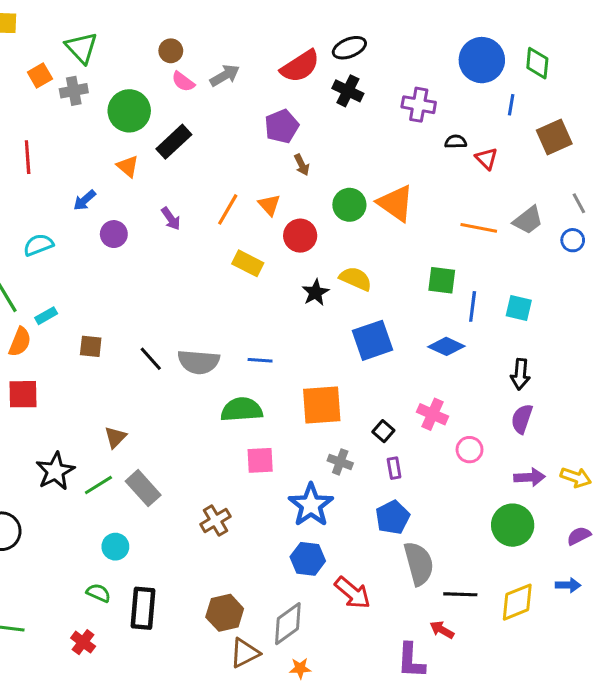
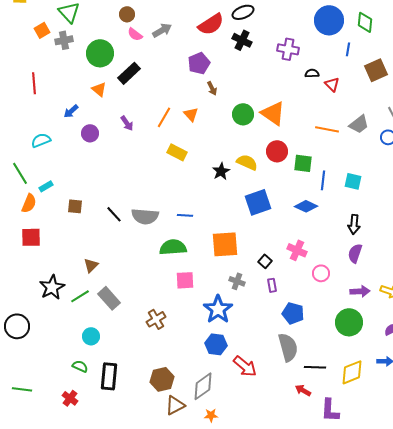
red circle: (300, 236) -> (277, 151), moved
blue pentagon: (393, 517) -> (293, 313), moved, turned -30
purple L-shape: (411, 661) -> (330, 410), moved

